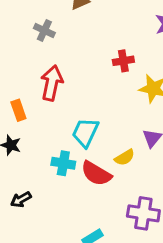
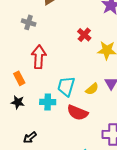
red cross: (123, 61) -> (84, 35), turned -32
yellow semicircle: (125, 157) -> (92, 89), moved
cyan cross: (63, 163) -> (48, 102), moved

